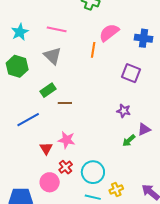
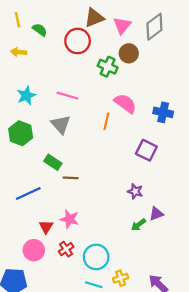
pink semicircle: (109, 33) -> (125, 103), turned 70
green rectangle: (48, 90) -> (53, 162), turned 63
pink circle: (50, 182) -> (34, 250), moved

